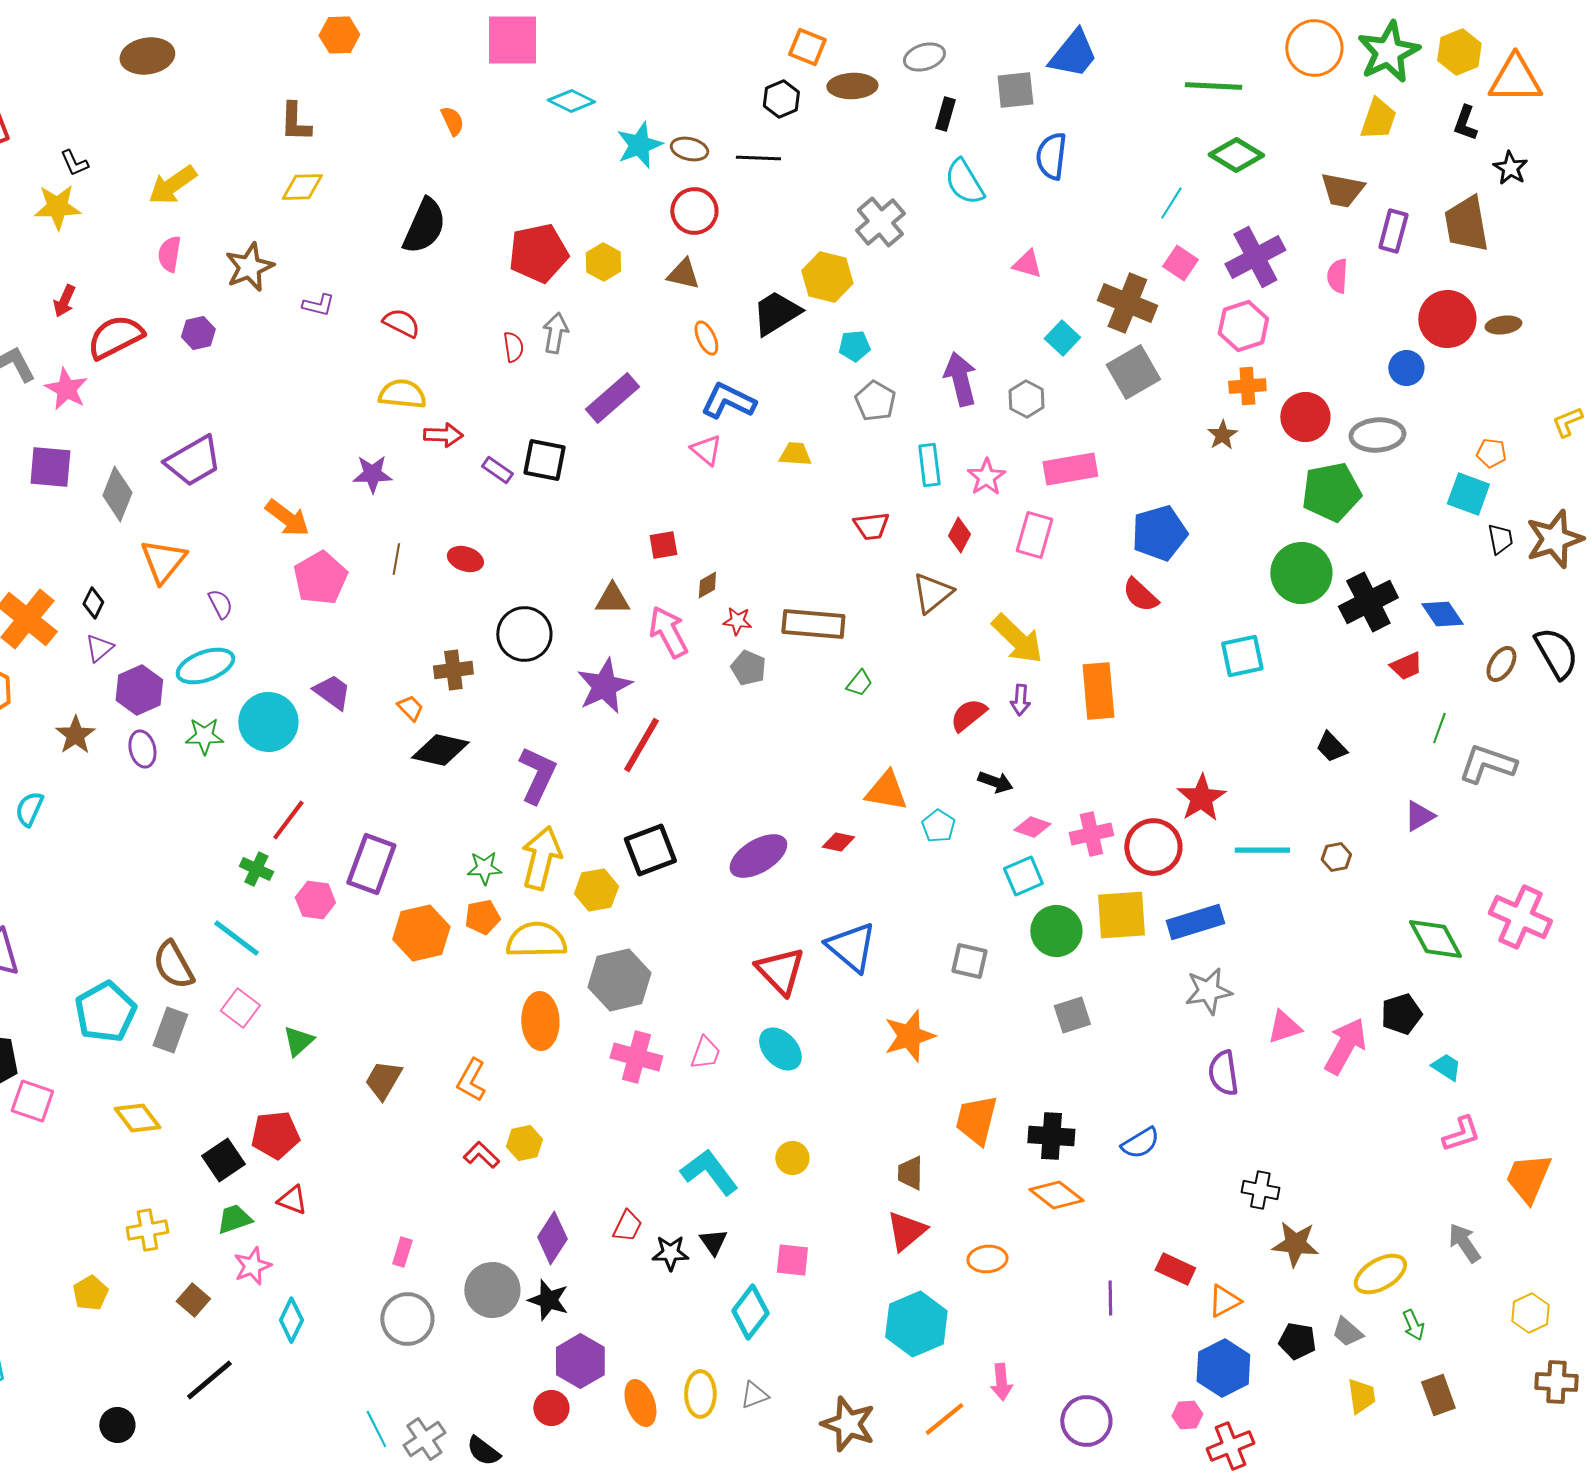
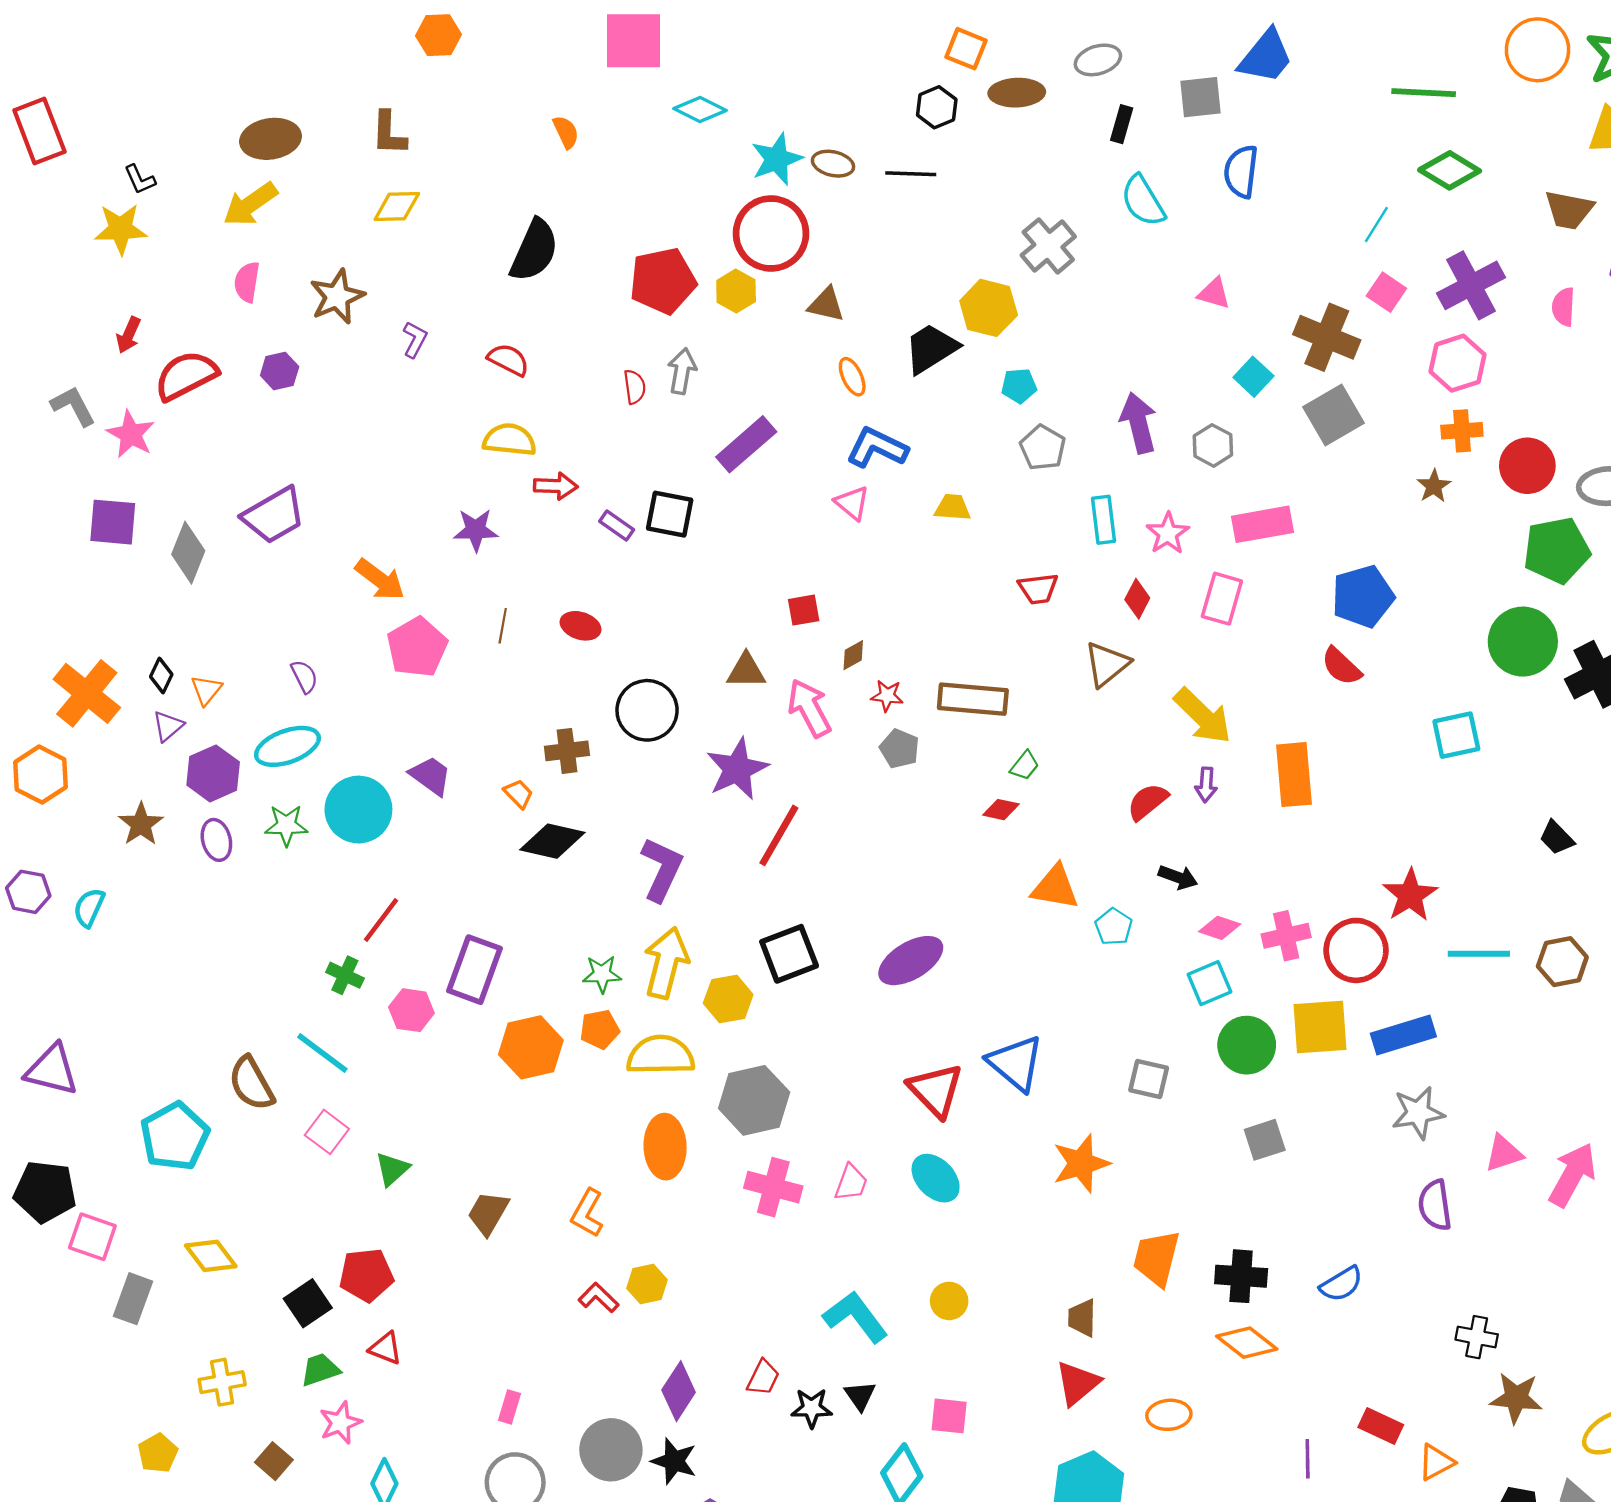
brown ellipse: (147, 56) -> (271, 139), moved
red circle: (694, 211) -> (771, 234), moved, size x1.4
purple L-shape: (318, 305) -> (415, 339), turned -76
orange triangle: (163, 561) -> (206, 690), moved, size x0.6
red diamond: (838, 842) -> (1001, 810), moved
brown hexagon: (1336, 857) -> (1562, 962), size x1.5
gray rectangle: (170, 1030) -> (133, 1299), moved

